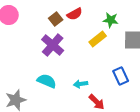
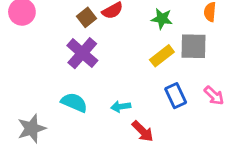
yellow rectangle: (98, 39) -> (162, 56), moved

